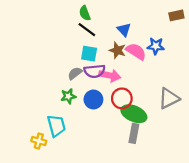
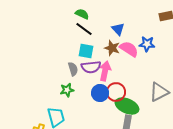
green semicircle: (85, 13) -> (82, 14), turned 136
gray semicircle: (75, 73) -> (73, 69), turned 112
pink arrow: (110, 75) -> (105, 71), turned -90
blue circle: (93, 100) -> (100, 93), moved

